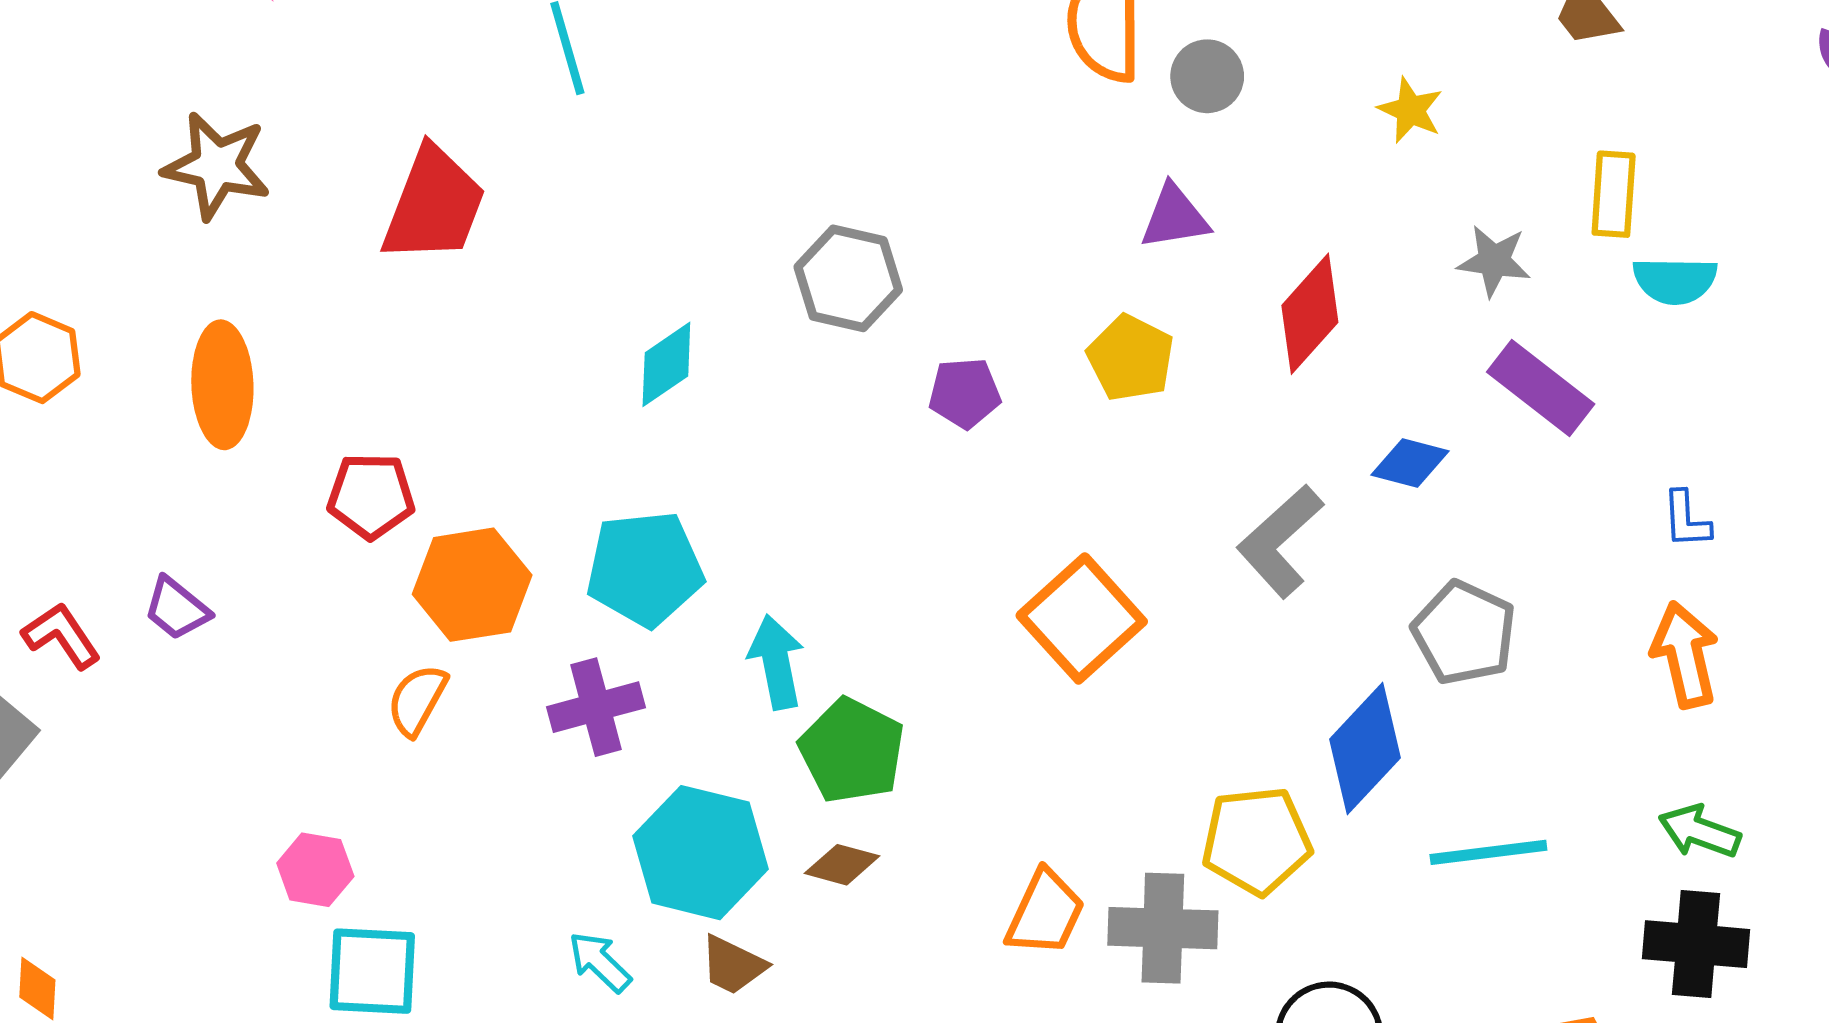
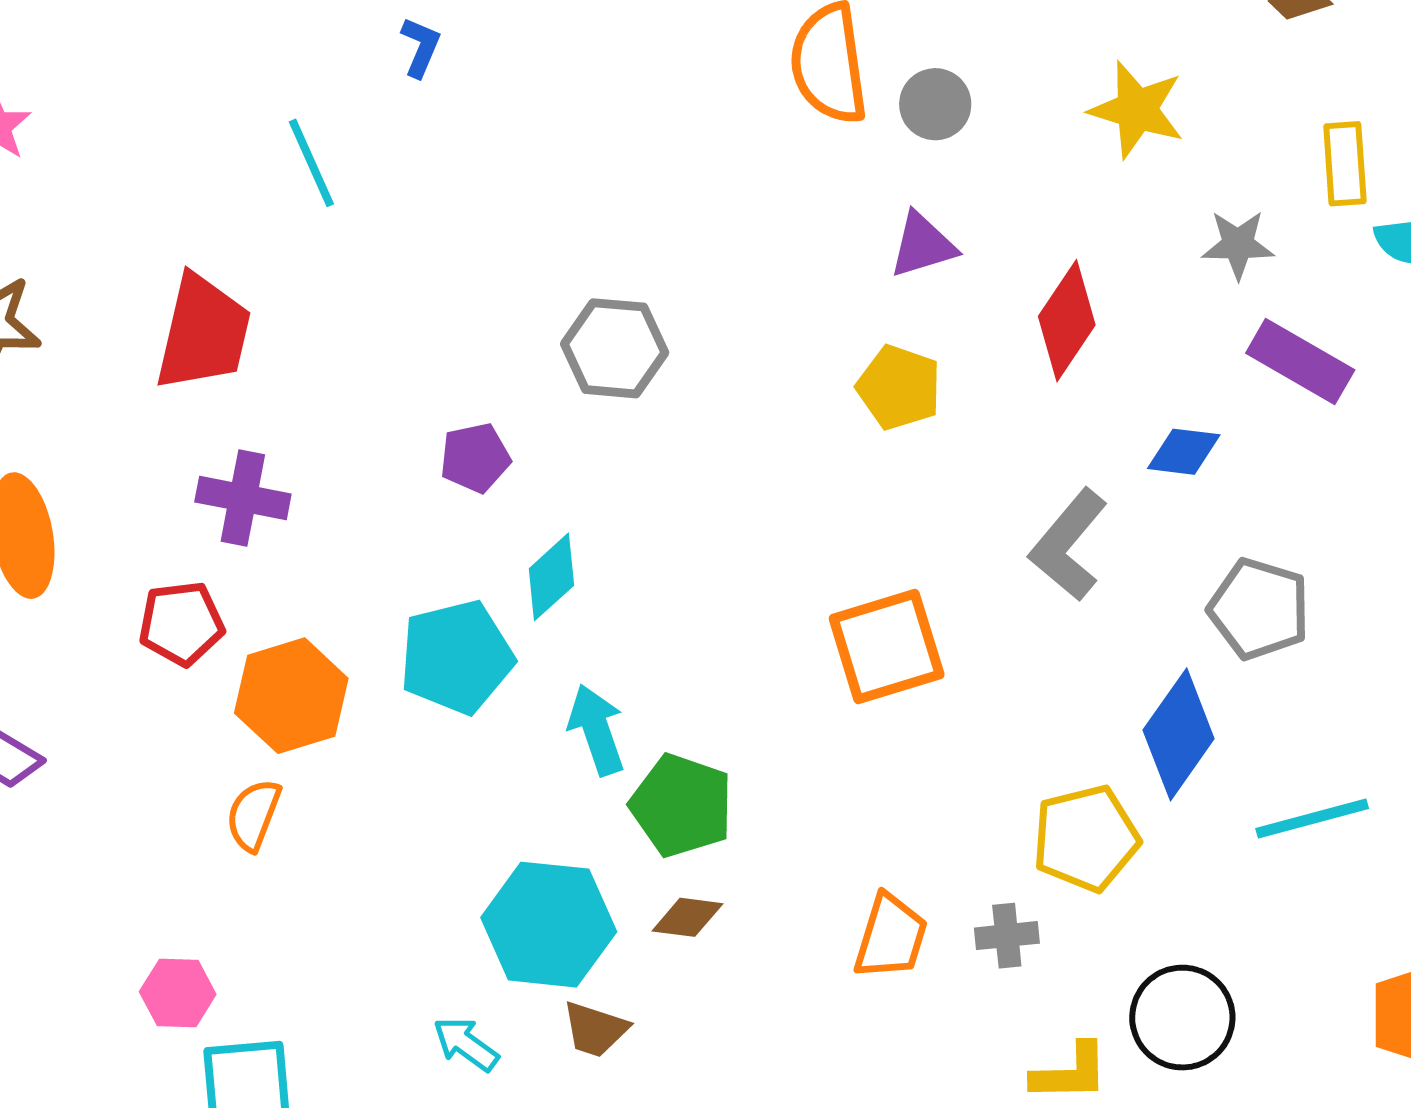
yellow star: (1410, 110) -> (1137, 110), size x1.5
cyan diamond: (666, 364) -> (551, 577), moved
purple pentagon: (965, 393) -> (475, 458), moved
orange square: (1082, 618) -> (887, 646), turned 33
purple cross: (596, 707) -> (243, 498), moved, turned 34
gray cross: (1163, 928) -> (1007, 936), size x0.6

